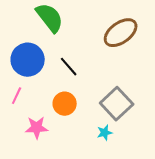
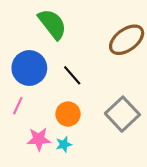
cyan star: (105, 133) -> (64, 144), moved

